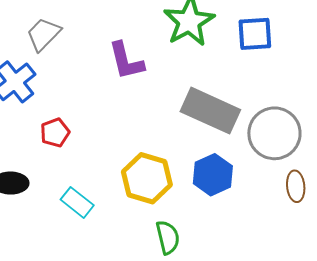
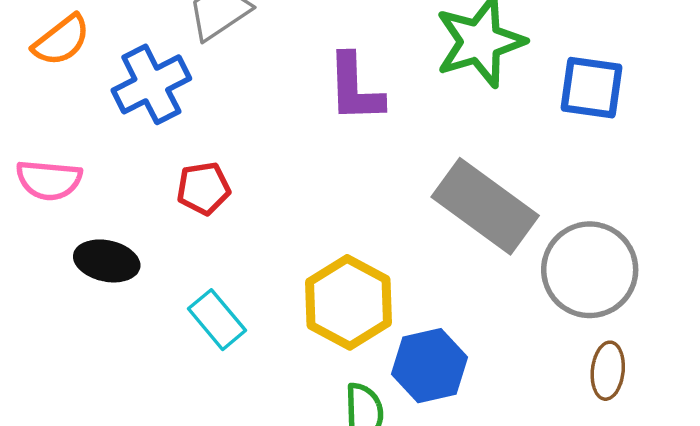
blue hexagon: (213, 175) -> (429, 366), moved

